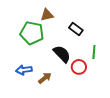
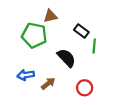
green line: (94, 52) -> (94, 46), moved
red circle: (79, 67) -> (85, 88), moved

